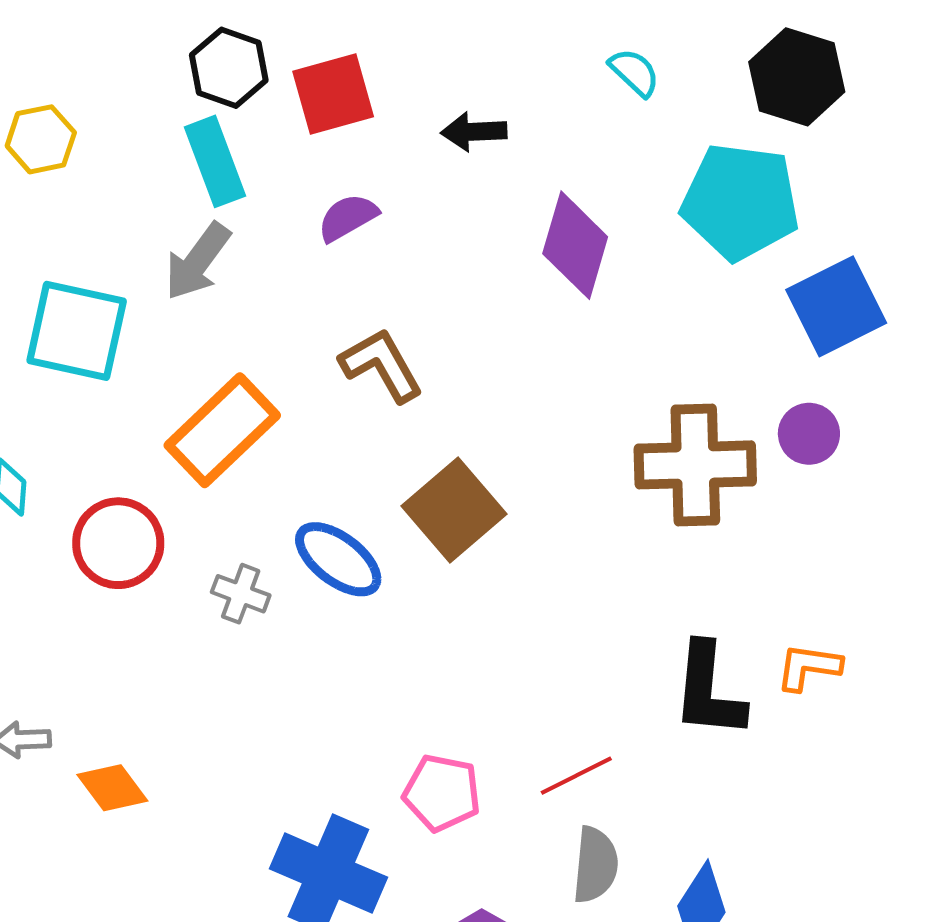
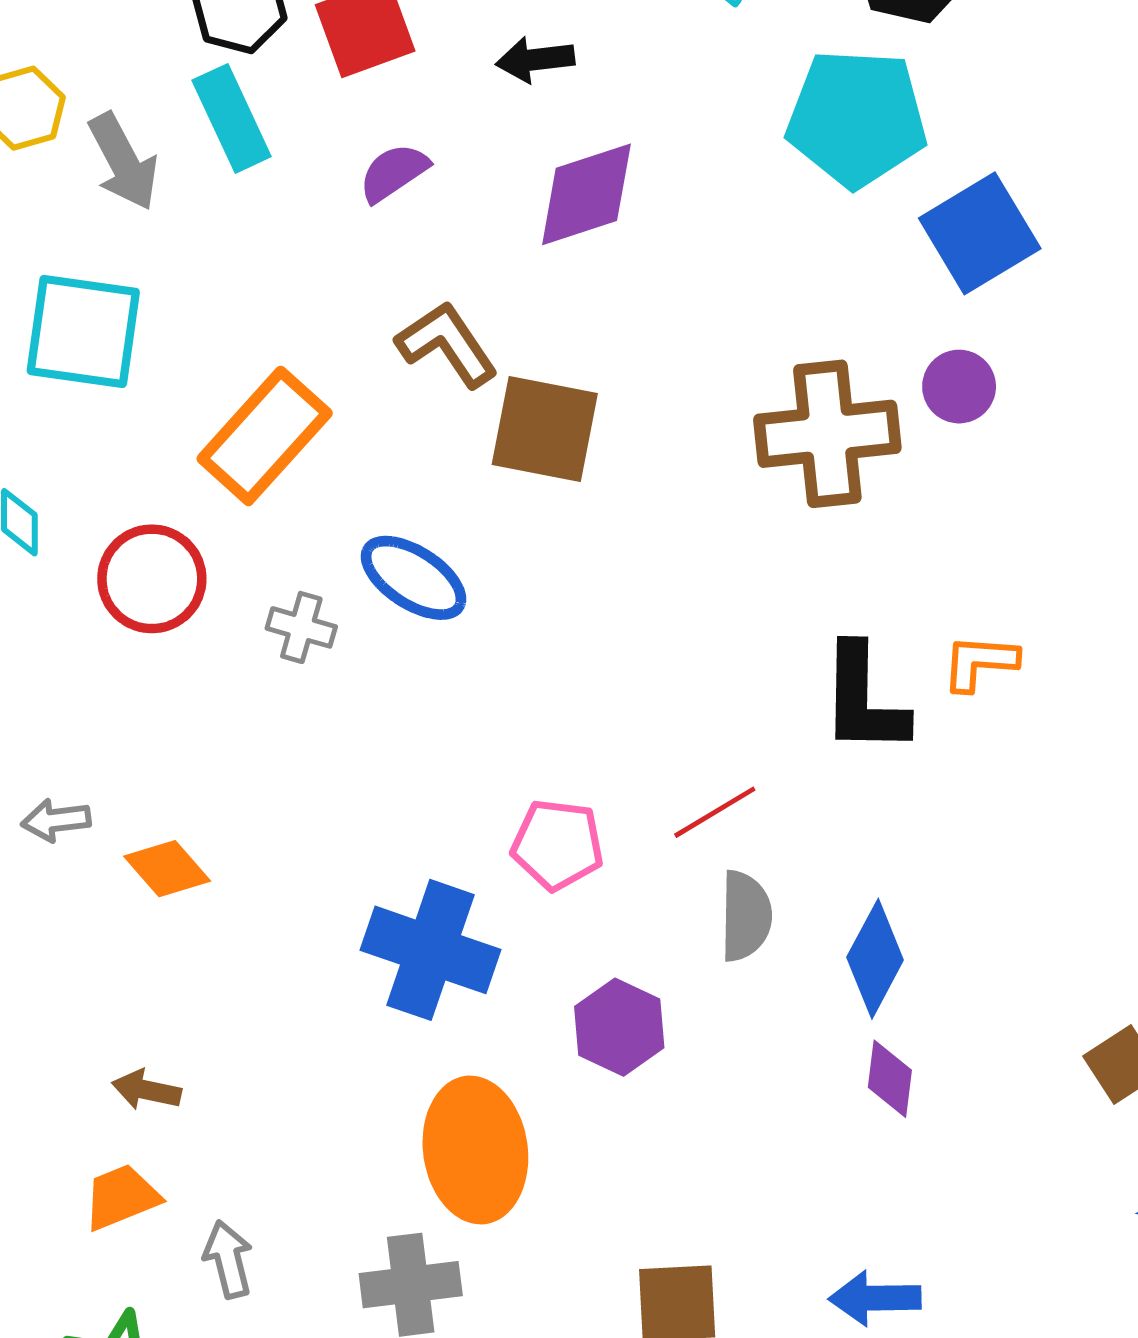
purple diamond: (575, 245) -> (586, 194), moved, turned 60
gray arrow: (198, 261) -> (123, 162), moved, turned -60
brown square: (454, 510) -> (545, 429), moved, turned -34

